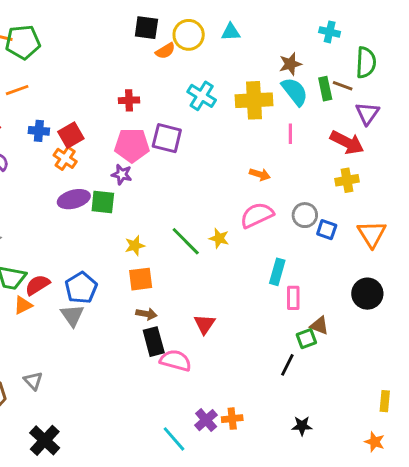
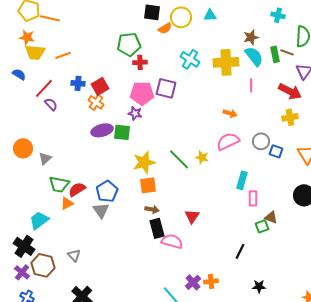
green pentagon: (23, 42) -> (129, 44), moved
yellow star: (135, 246) -> (144, 162), size x1.6
black line: (287, 365) -> (240, 251), moved

